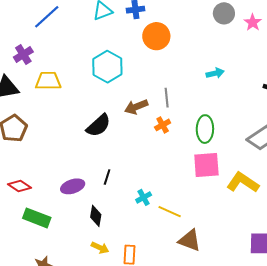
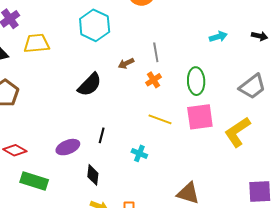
cyan arrow: (215, 73) -> (218, 37), moved
brown arrow: (136, 107) -> (126, 63), size x0.7
yellow L-shape: (243, 183) -> (237, 132), turned -64
cyan cross: (144, 197) -> (139, 153), turned -35
yellow line: (170, 212) -> (160, 119), moved

